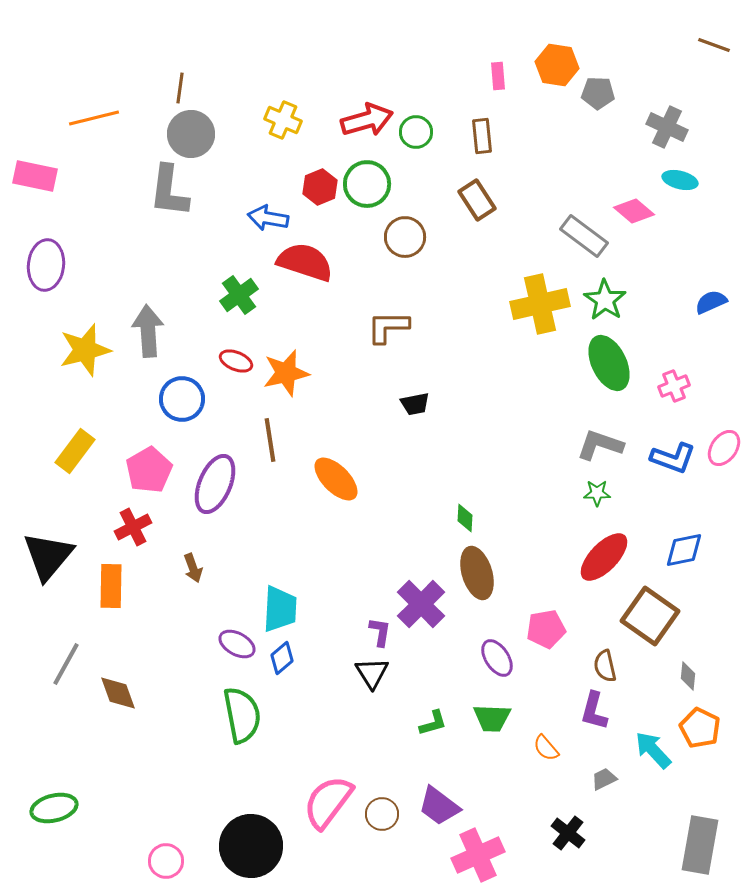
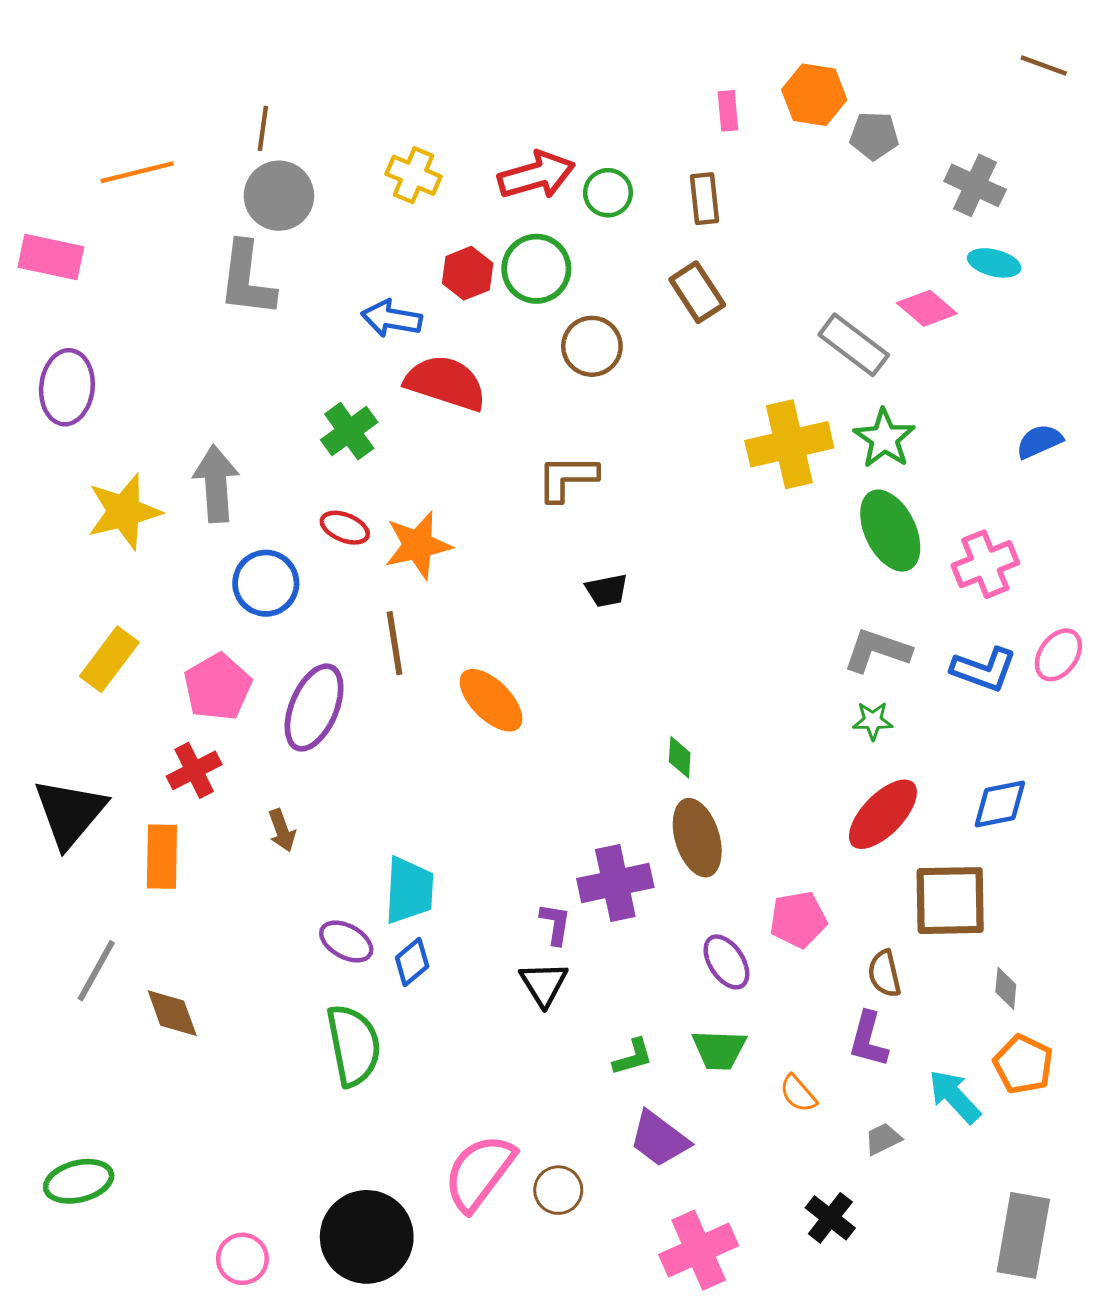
pink cross: (674, 386) -> (985, 564), size x1.4
purple cross: (421, 604) -> (615, 883), turned 33
brown square: (650, 616) -> (950, 901), turned -36
purple trapezoid: (439, 806) -> (659, 1139), moved

